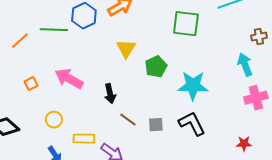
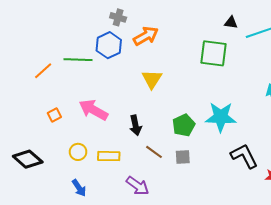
green pentagon: (156, 67) -> (184, 125), moved
black L-shape: (192, 124) -> (244, 156), moved
yellow rectangle: (84, 139) -> (109, 156), moved

